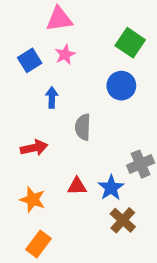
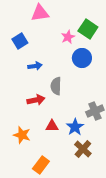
pink star: (65, 55) -> (68, 37), moved
blue arrow: (52, 97) -> (35, 66), turned 80
red arrow: (34, 148) -> (36, 100), moved
orange rectangle: (38, 244) -> (41, 165), moved

